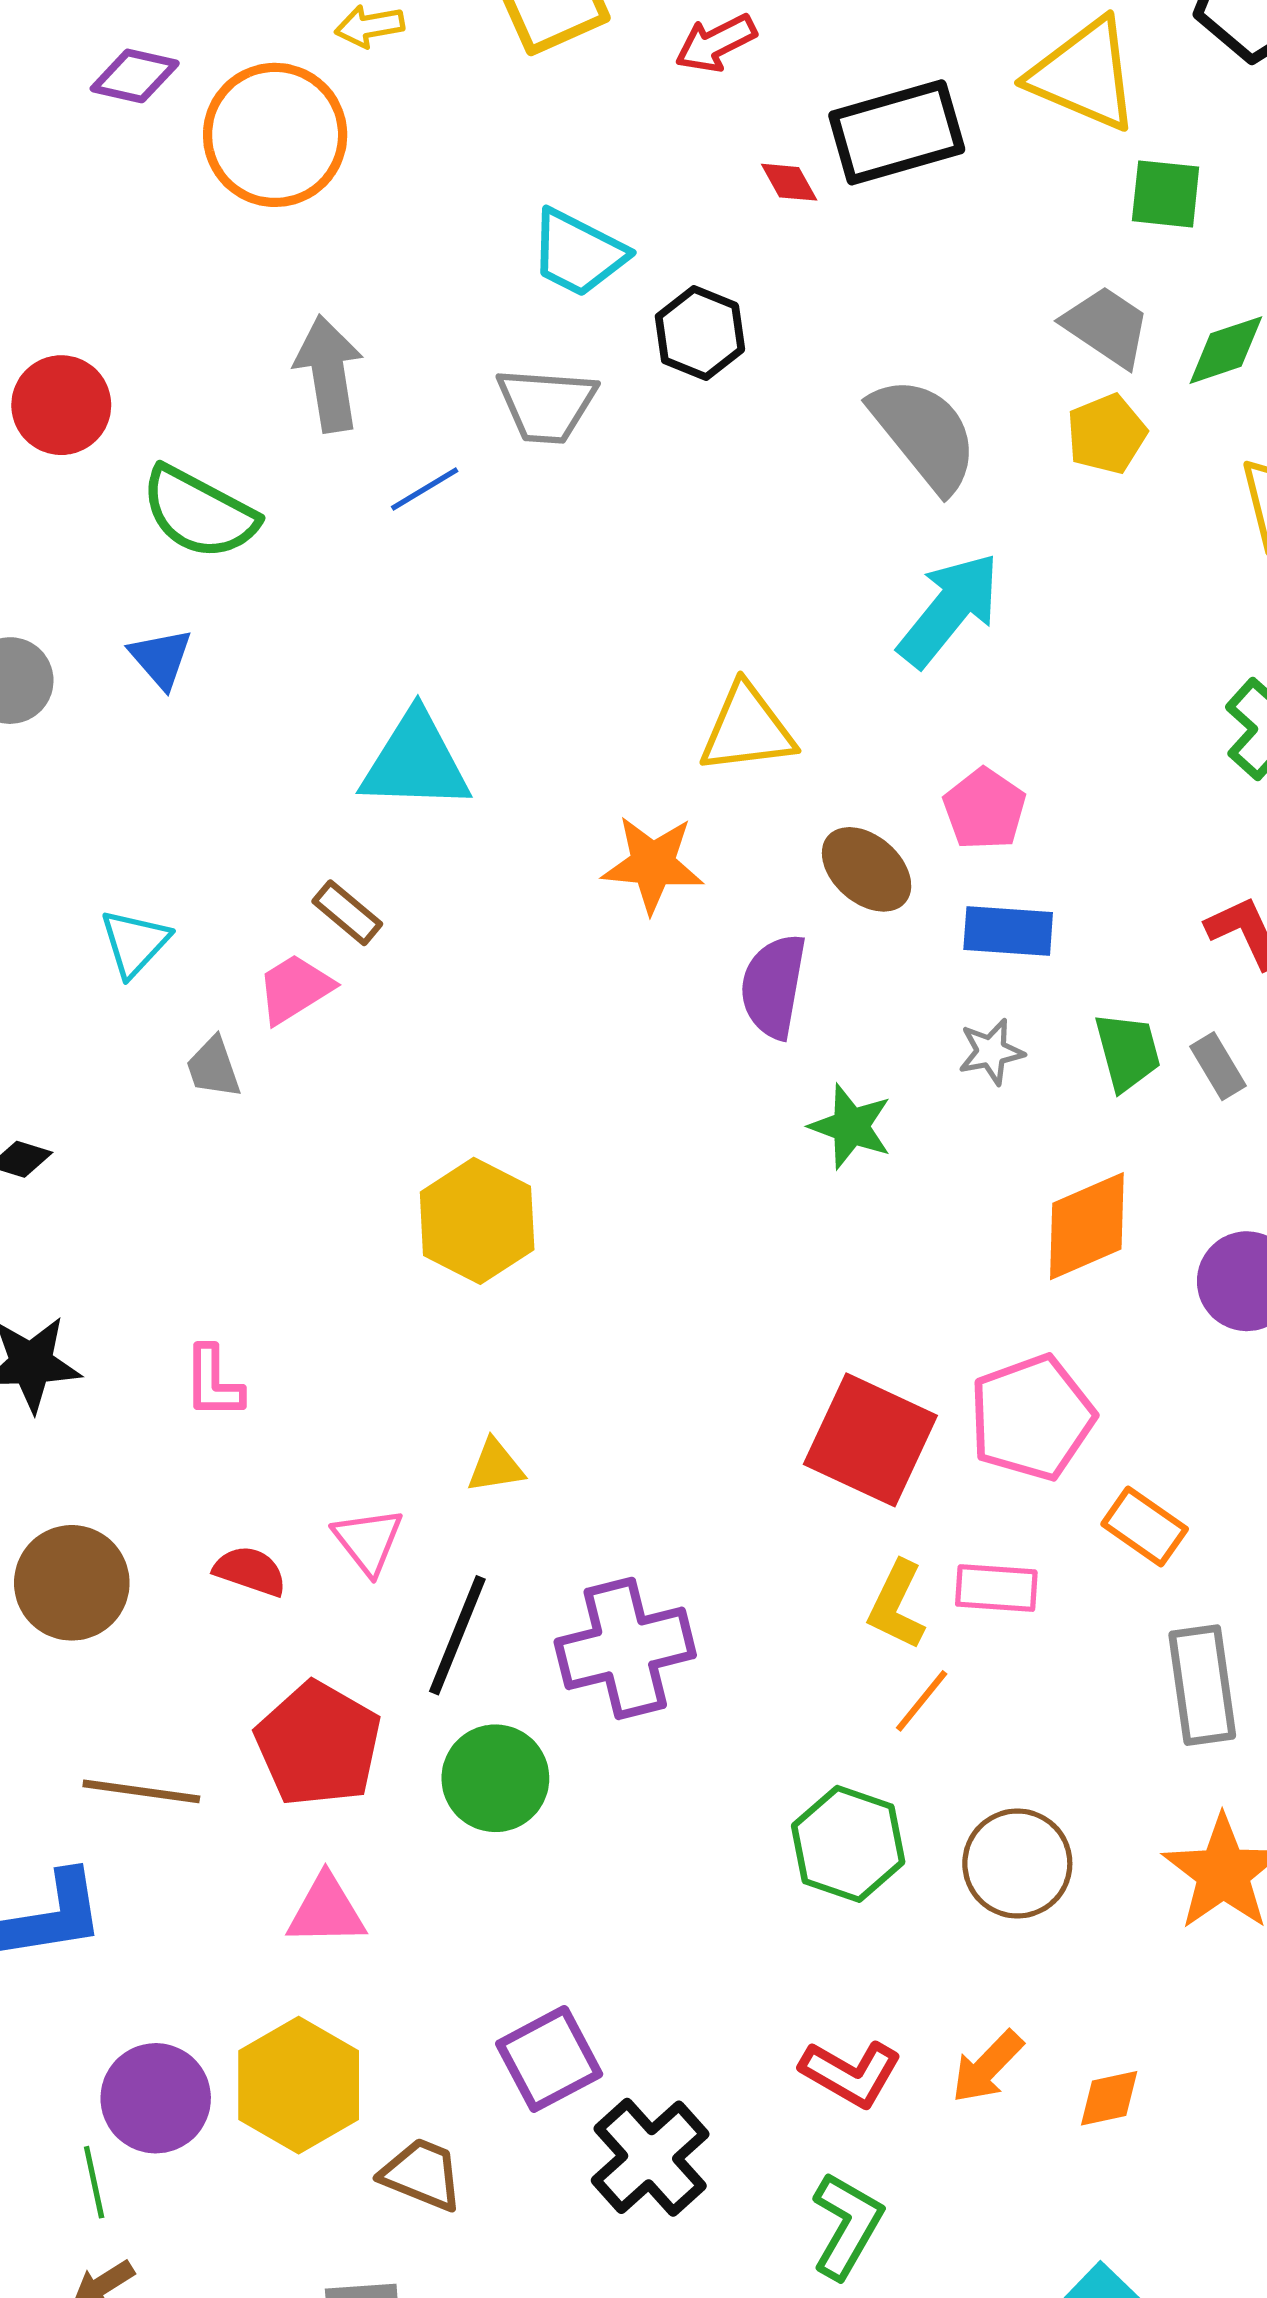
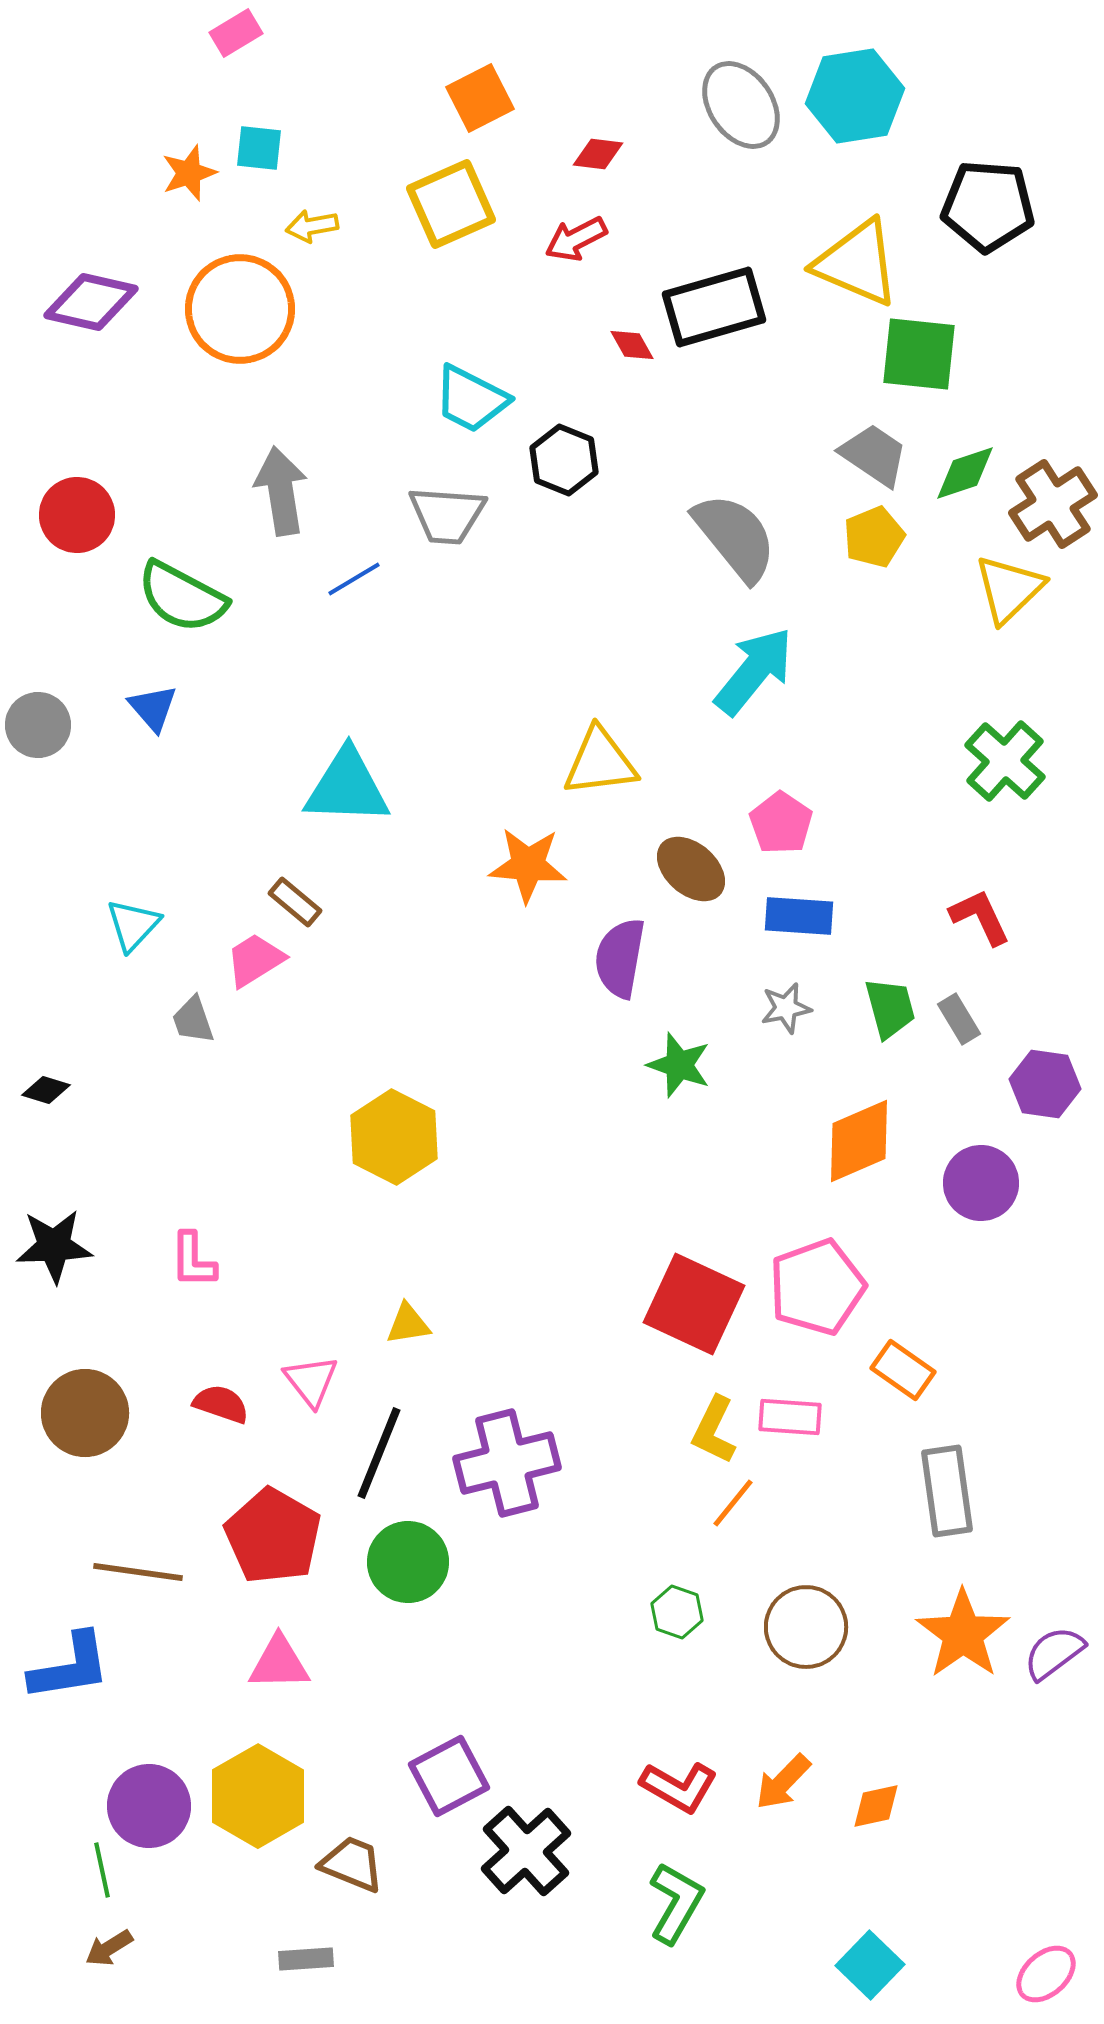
purple diamond: (135, 76) -> (91, 302), moved, size x1.4
green square: (1166, 194) -> (919, 354), size x1.4
green hexagon: (848, 1844) -> (677, 1612), size x0.6

